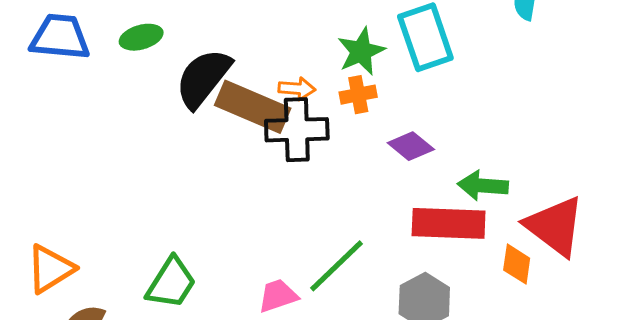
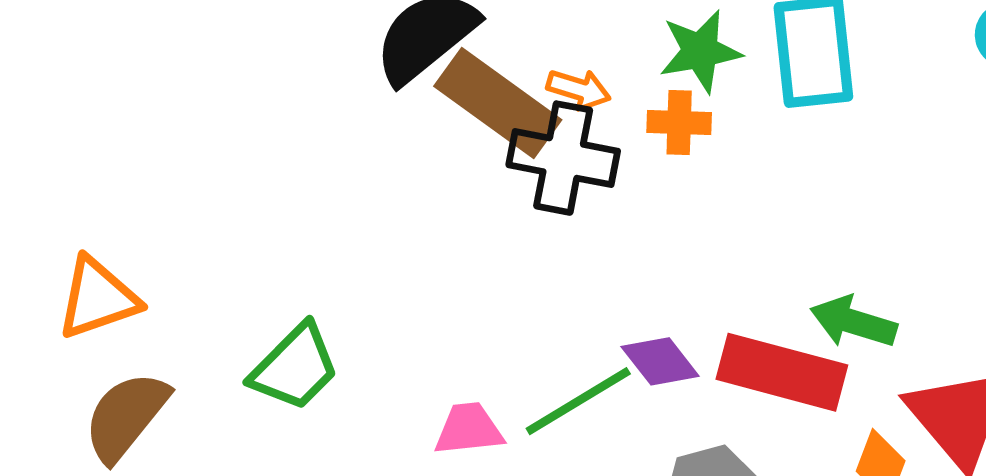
purple diamond: (411, 146) -> (660, 361), moved

